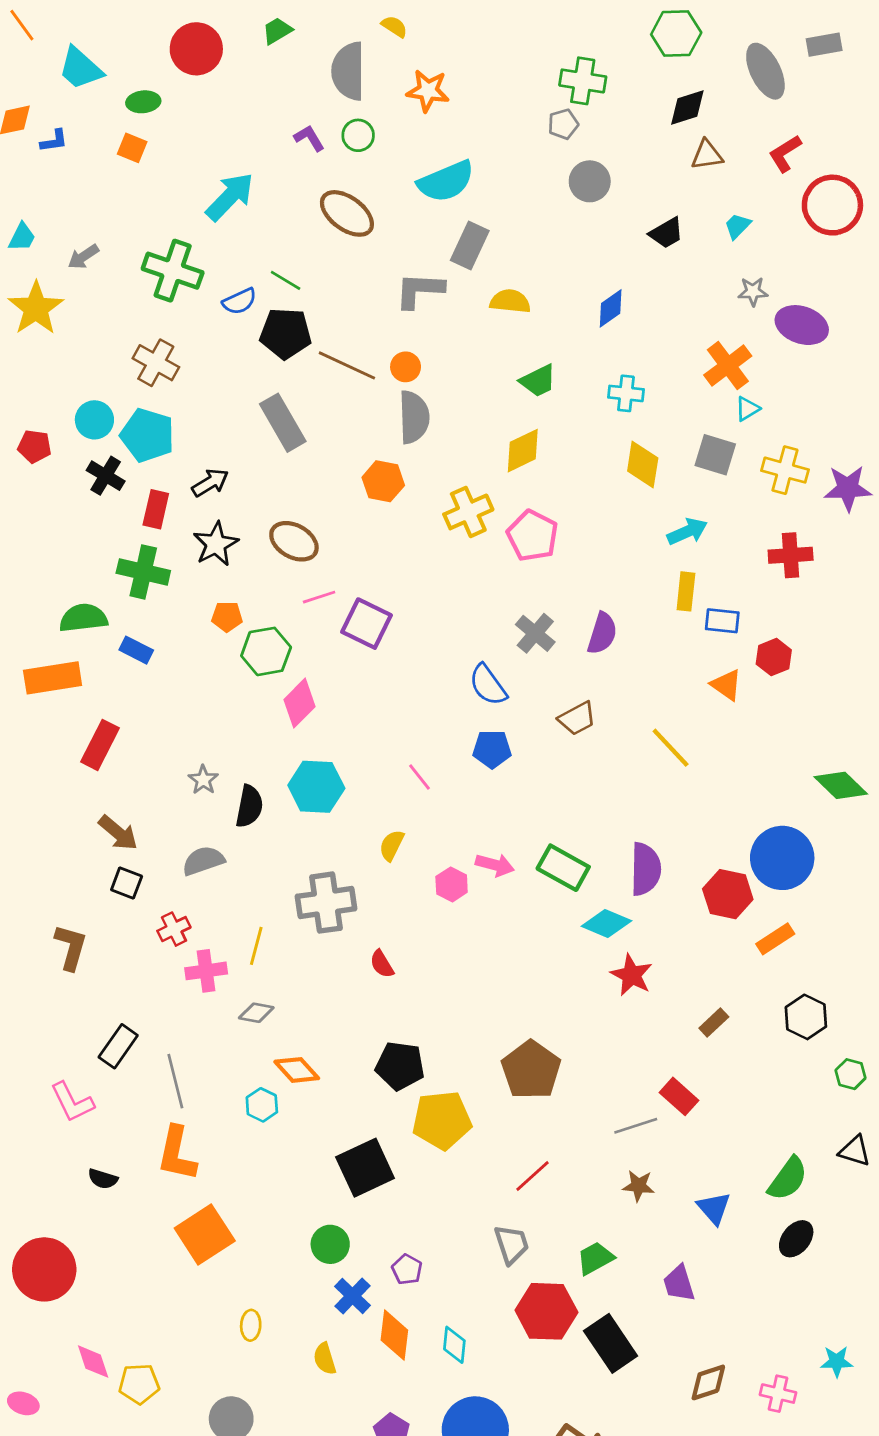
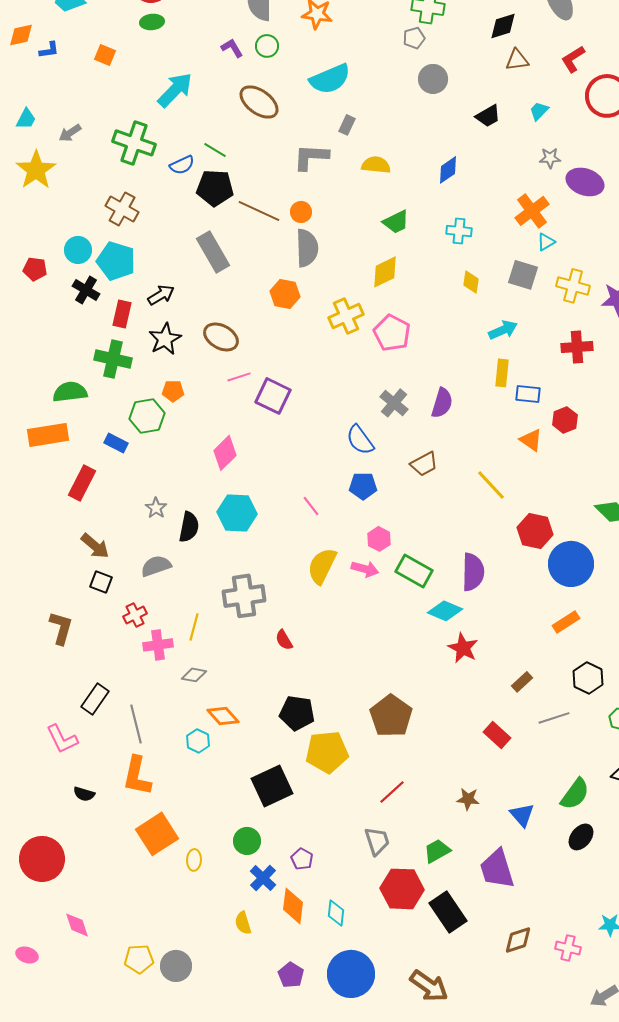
green ellipse: (143, 102) -> (152, 22), moved
gray rectangle: (470, 246) -> (347, 125), size x0.6
yellow diamond: (643, 465) -> (471, 282), size x0.7
blue rectangle: (136, 650) -> (116, 443), moved
green hexagon: (266, 651) -> (147, 416), moved
yellow semicircle: (392, 845) -> (322, 566), moved, size x1.6
pink hexagon: (452, 884) -> (379, 539), moved
red hexagon: (728, 894) -> (535, 531), moved
gray line: (636, 1126) -> (554, 718), moved
purple trapezoid: (679, 1283) -> (497, 869), size x1.5
yellow ellipse: (251, 1325) -> (194, 860), moved
yellow pentagon: (139, 1384) -> (139, 959), moved

